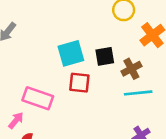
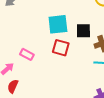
pink rectangle: (38, 98) -> (27, 54), size x0.6

